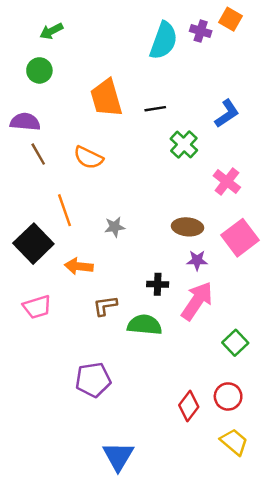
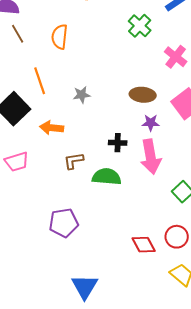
orange semicircle: (88, 158) -> (60, 37), turned 70
pink arrow: (197, 301) -> (151, 157), turned 136
red diamond: (189, 406) -> (144, 245), turned -65

